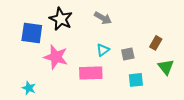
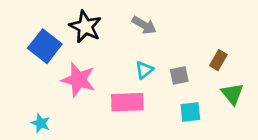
blue square: (32, 33) -> (45, 46), turned 30

